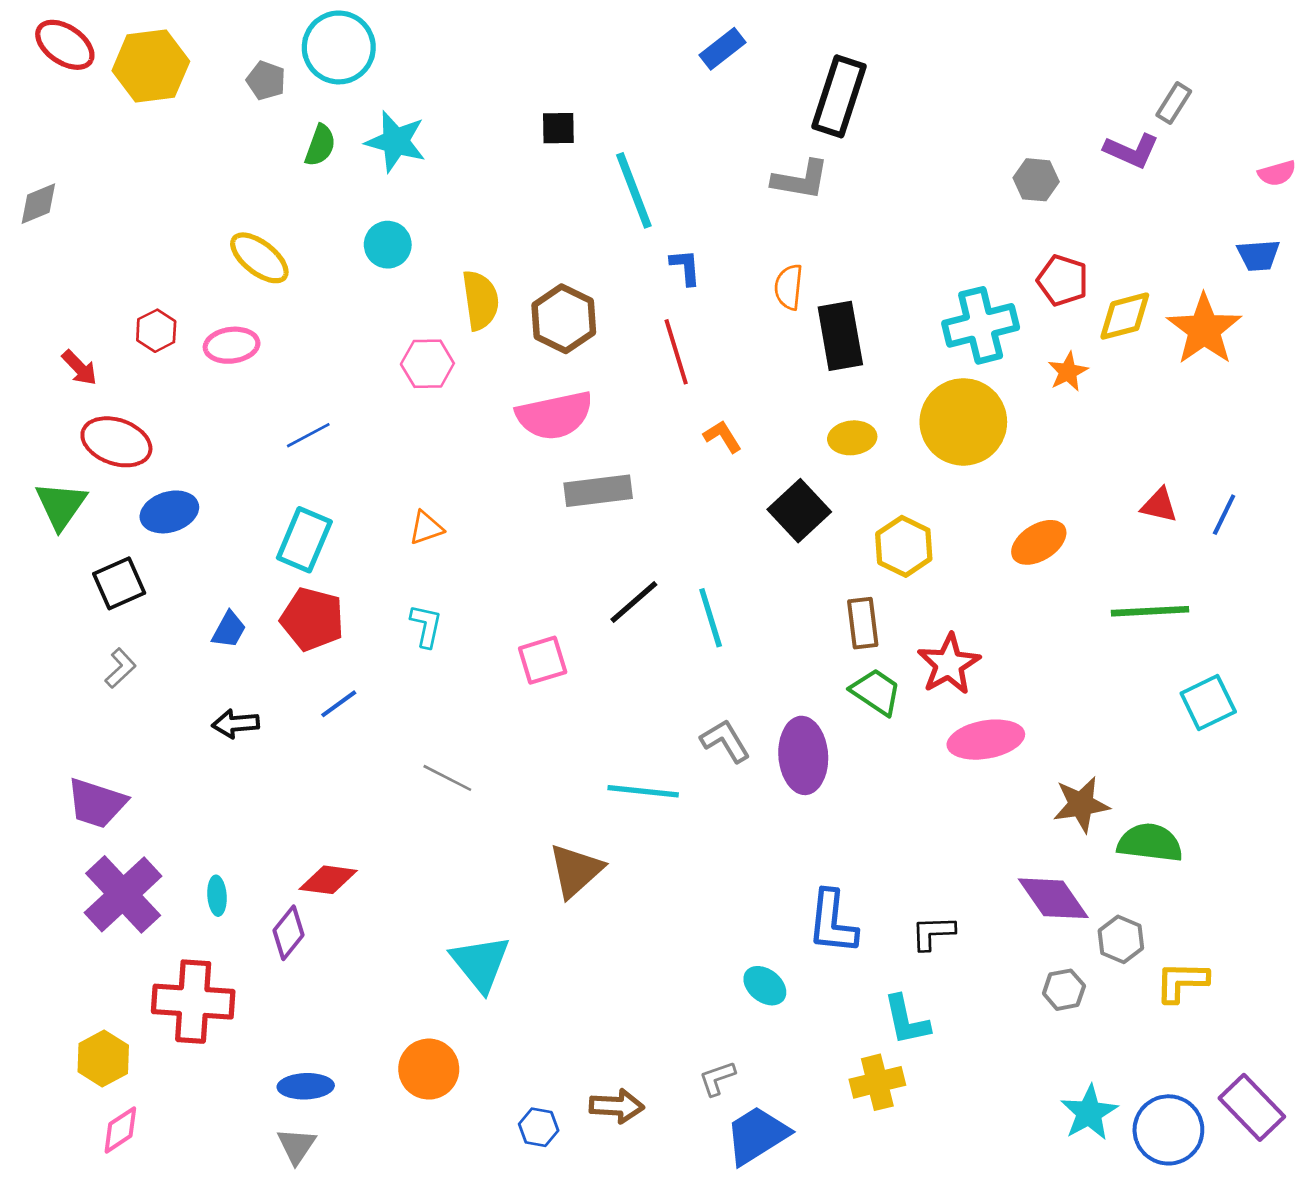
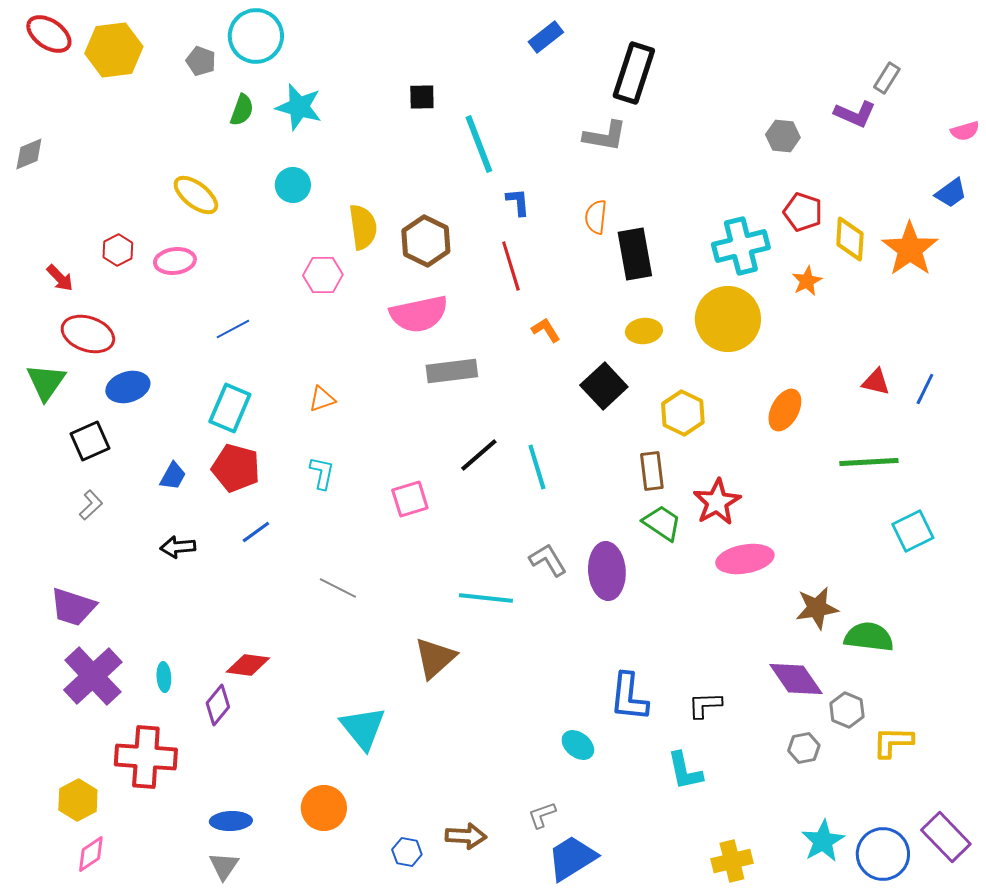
blue trapezoid: (1258, 255) -> (951, 193), turned -32
yellow diamond: (1125, 316) -> (850, 239), turned -72
orange ellipse: (1039, 542) -> (785, 410), turned -30
yellow cross: (877, 1082) -> (732, 861), moved

